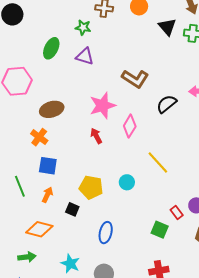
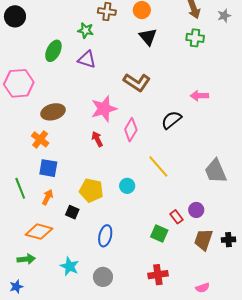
black triangle: (167, 27) -> (148, 37), moved
black semicircle: (167, 104) -> (171, 120), moved

